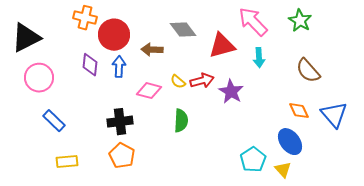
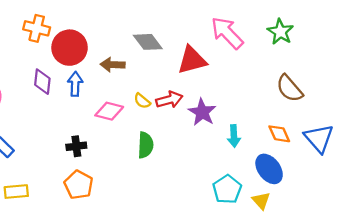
cyan arrow: (259, 58) -> (234, 136), moved
black cross: (120, 122) -> (76, 146), size x0.7

